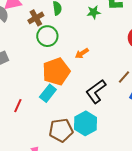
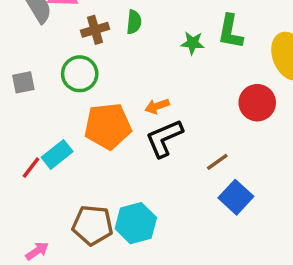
green circle: (47, 36) -> (80, 74), moved
black L-shape: (96, 91) -> (164, 138), moved
cyan rectangle: (48, 93) -> (57, 154), moved

